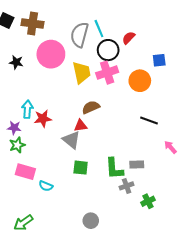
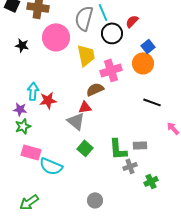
blue square: (159, 60) -> (148, 46), moved, turned -32
pink cross: (107, 73) -> (111, 70), moved
green square: (81, 168) -> (85, 148), turned 35
cyan semicircle: (46, 186) -> (51, 166), size x1.6

